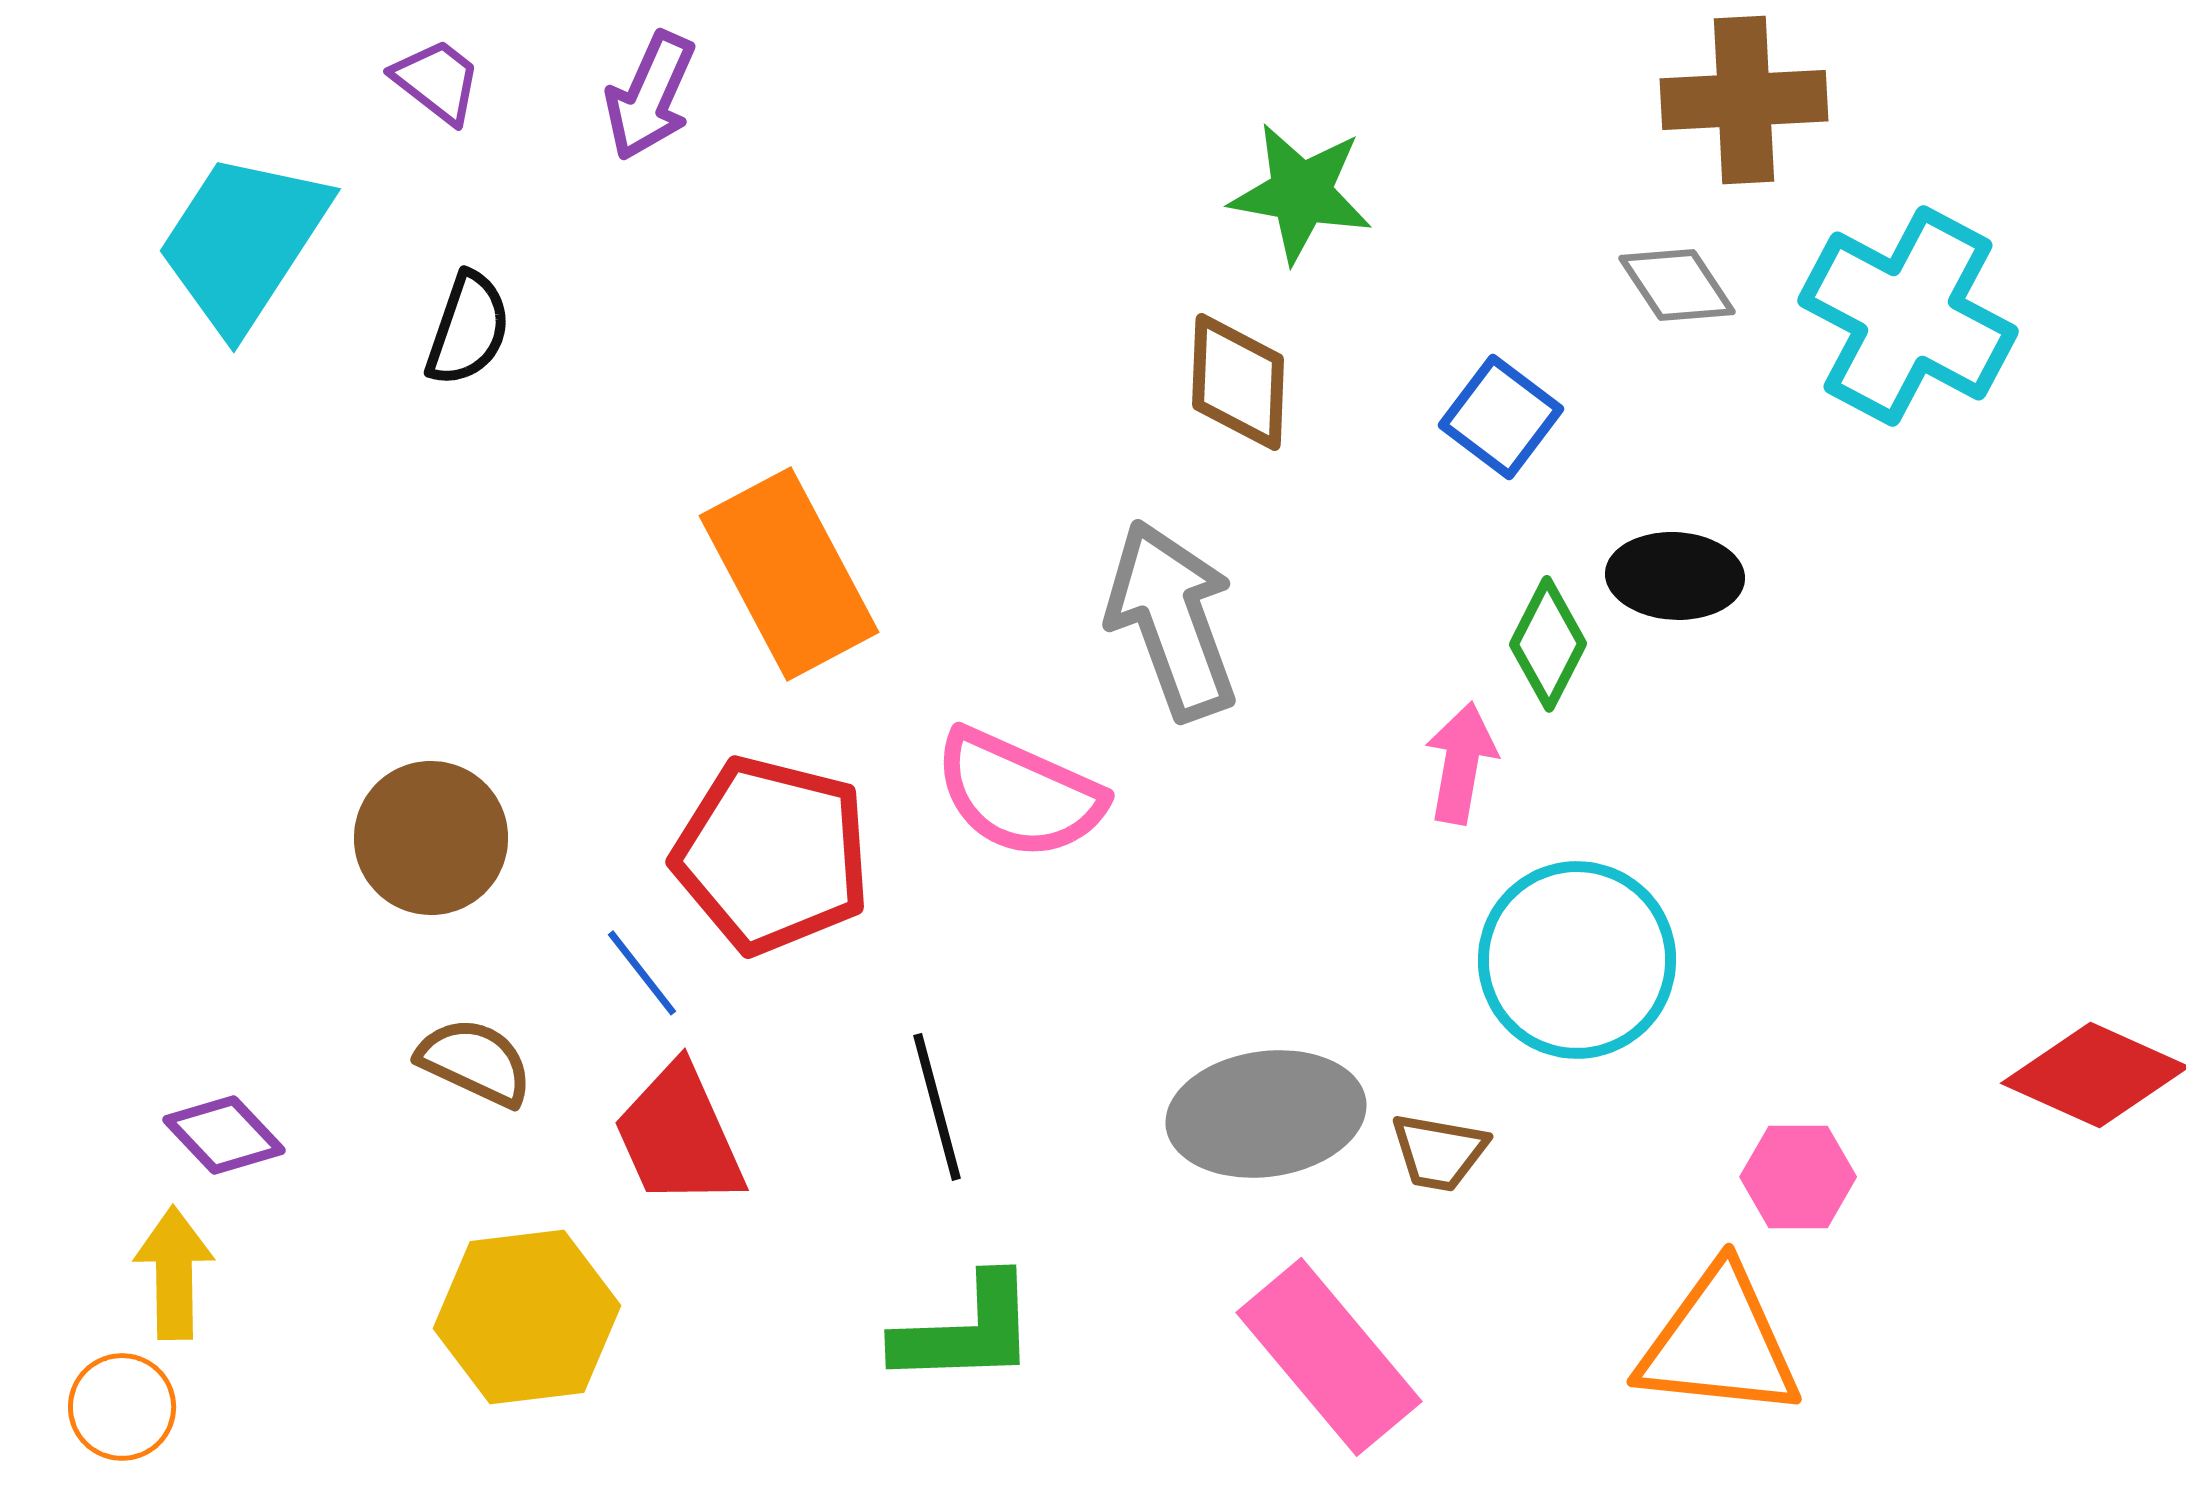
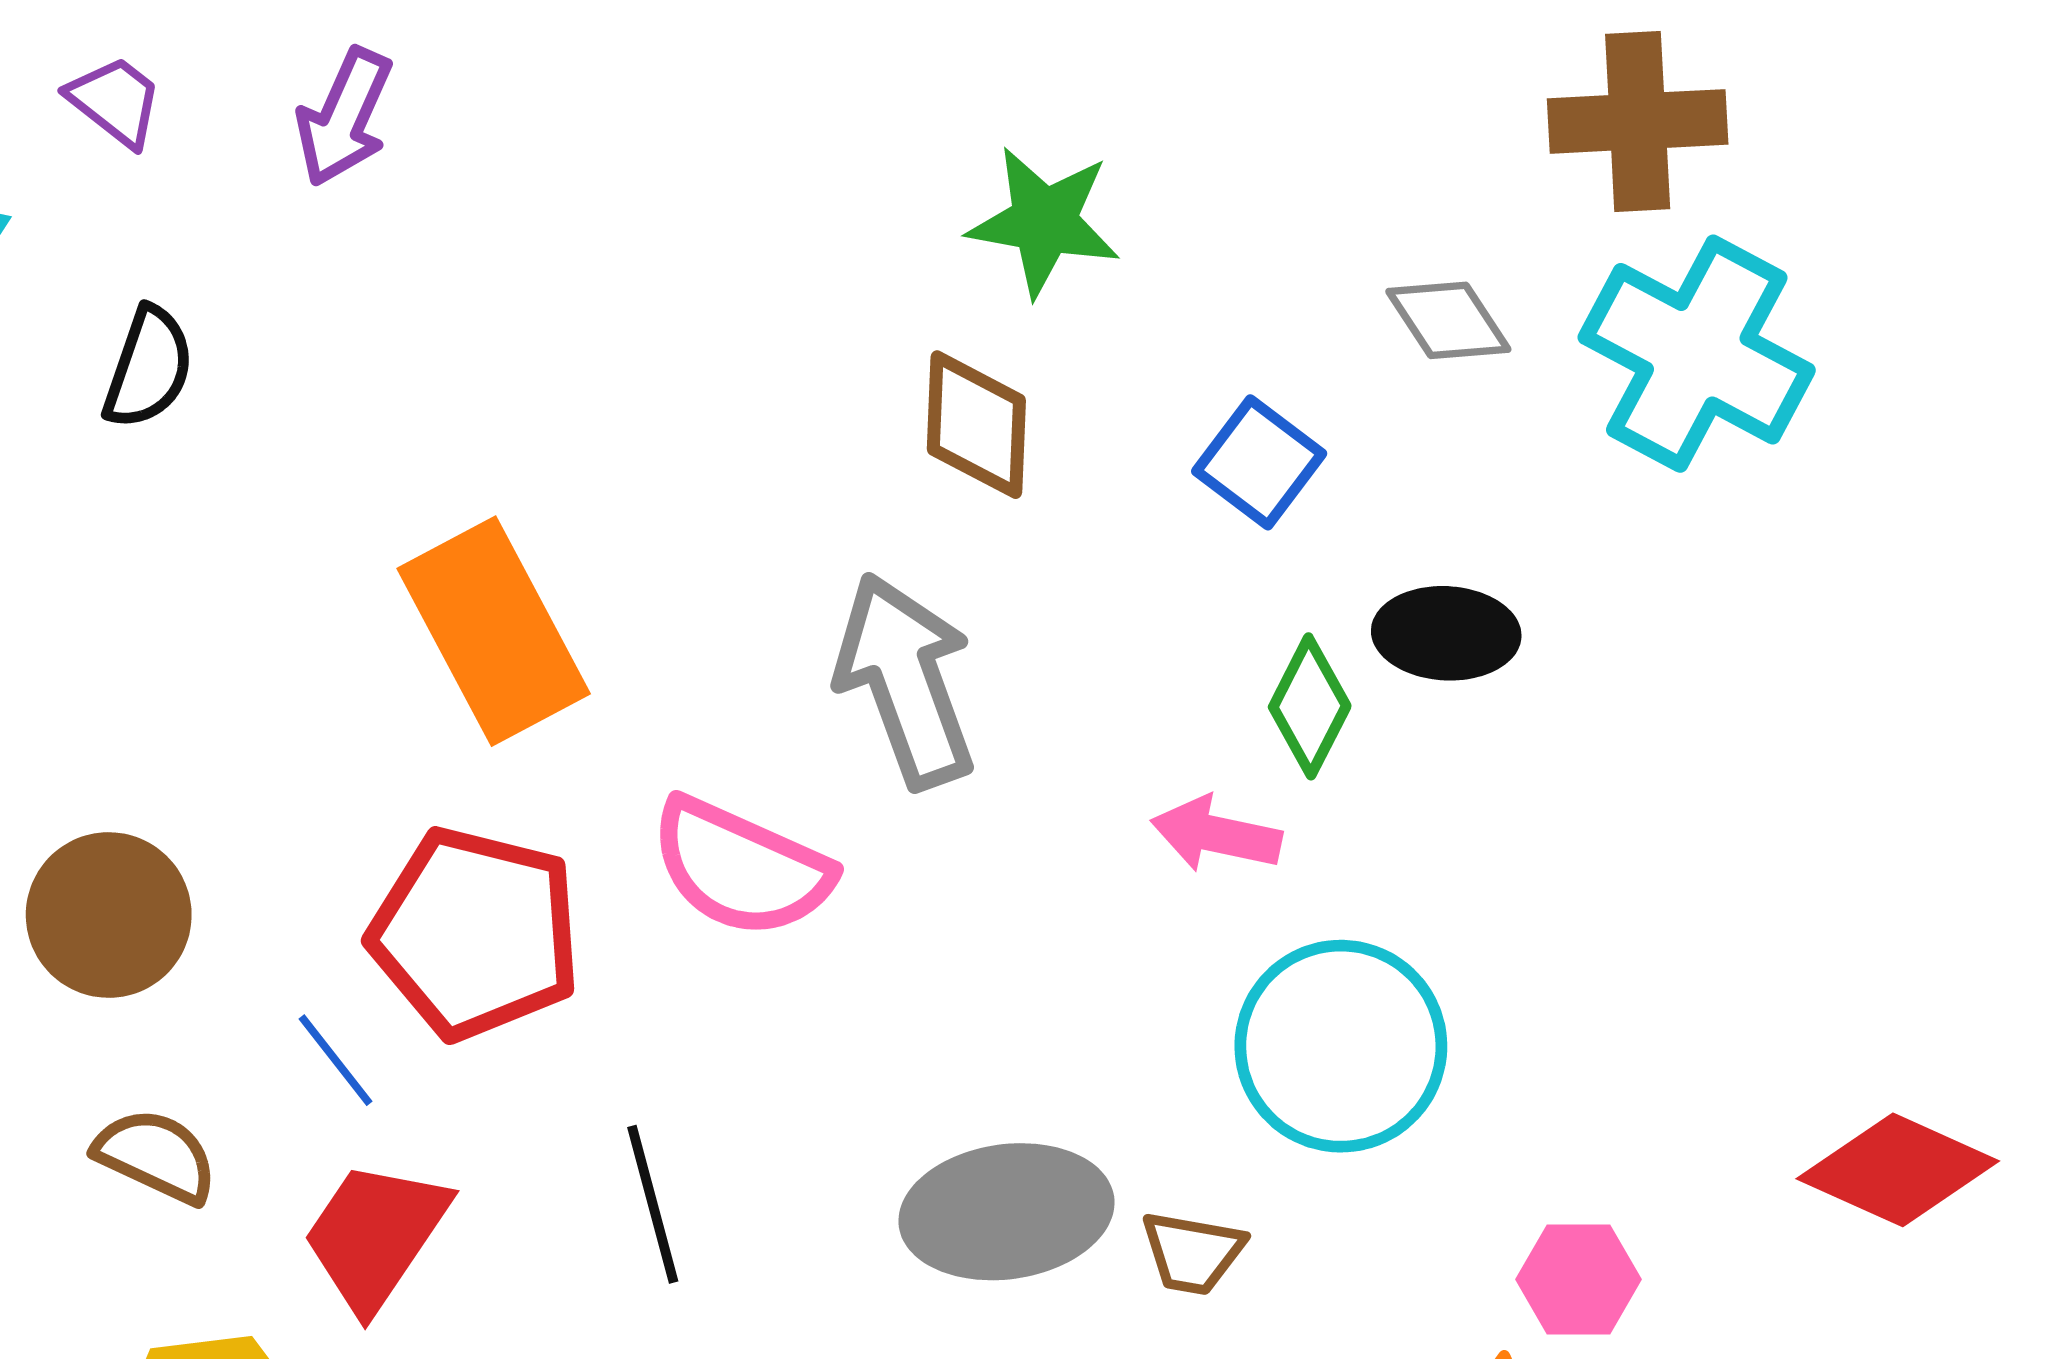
brown cross: (1744, 100) -> (1638, 121), moved
pink arrow: (1461, 763) -> (1216, 834), turned -88
red trapezoid: (679, 1136) -> (375, 1235), turned 58

